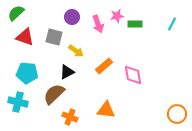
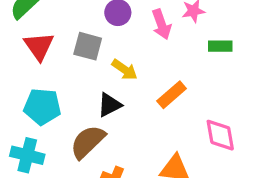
green rectangle: (135, 24) -> (220, 46), moved
red triangle: (25, 37) -> (39, 46), turned 36
pink diamond: (133, 75) -> (220, 135), moved

